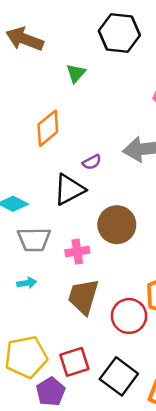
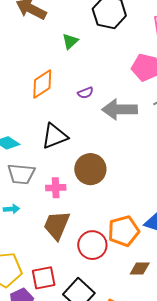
purple semicircle: (92, 162) -> (85, 93), moved

